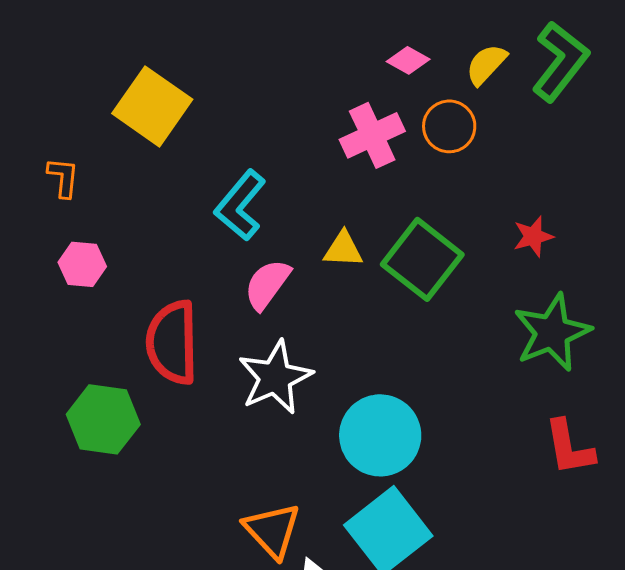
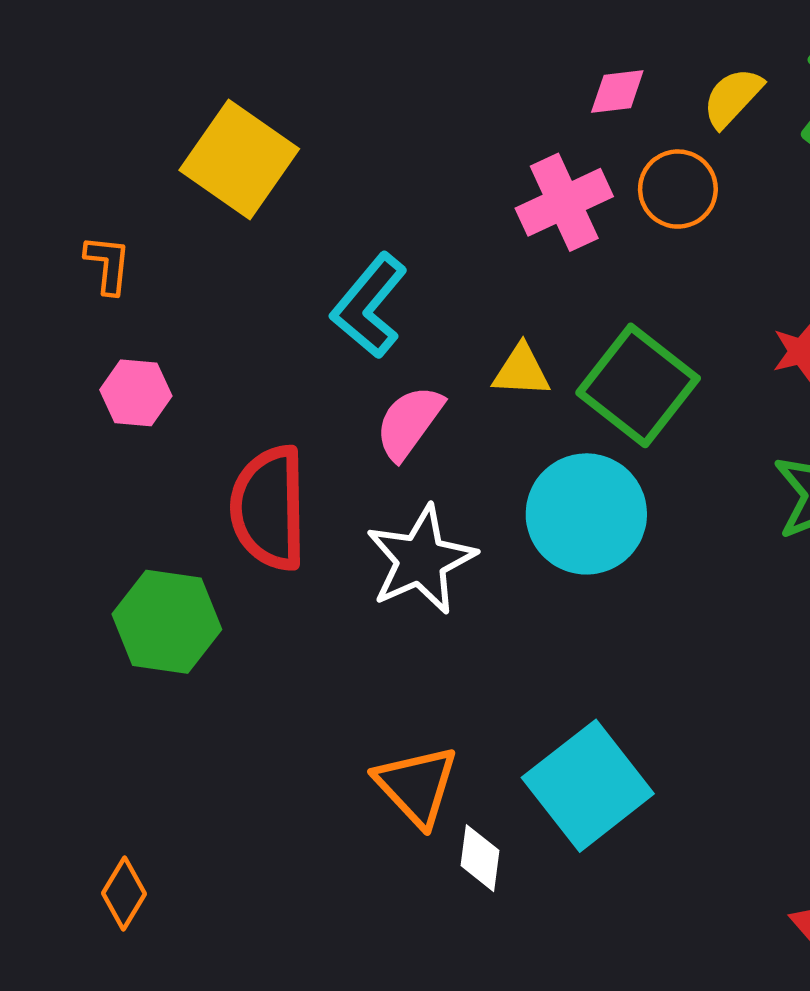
pink diamond: (408, 60) -> (617, 92), turned -36
cyan circle: (380, 435) -> (586, 514), moved

